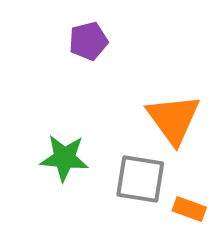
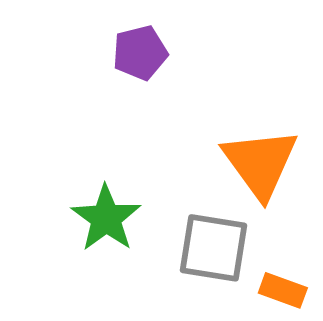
green star: (64, 158) -> (106, 218), turned 30

